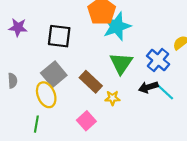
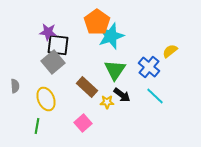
purple star: (18, 27) -> (48, 32), moved
gray square: (54, 74) -> (53, 62), moved
black arrow: (148, 87) -> (122, 95), moved, turned -126

